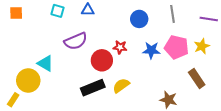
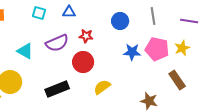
red star: (120, 47) -> (86, 36), moved
cyan triangle: (45, 63) -> (25, 51), moved
black rectangle: (93, 88) -> (57, 89), moved

